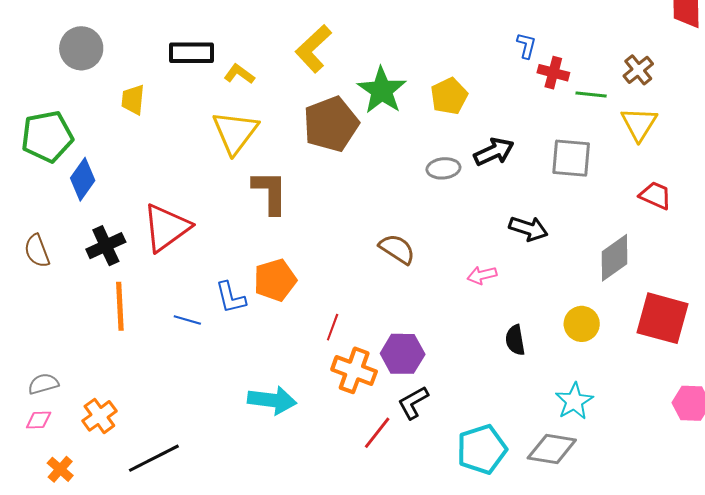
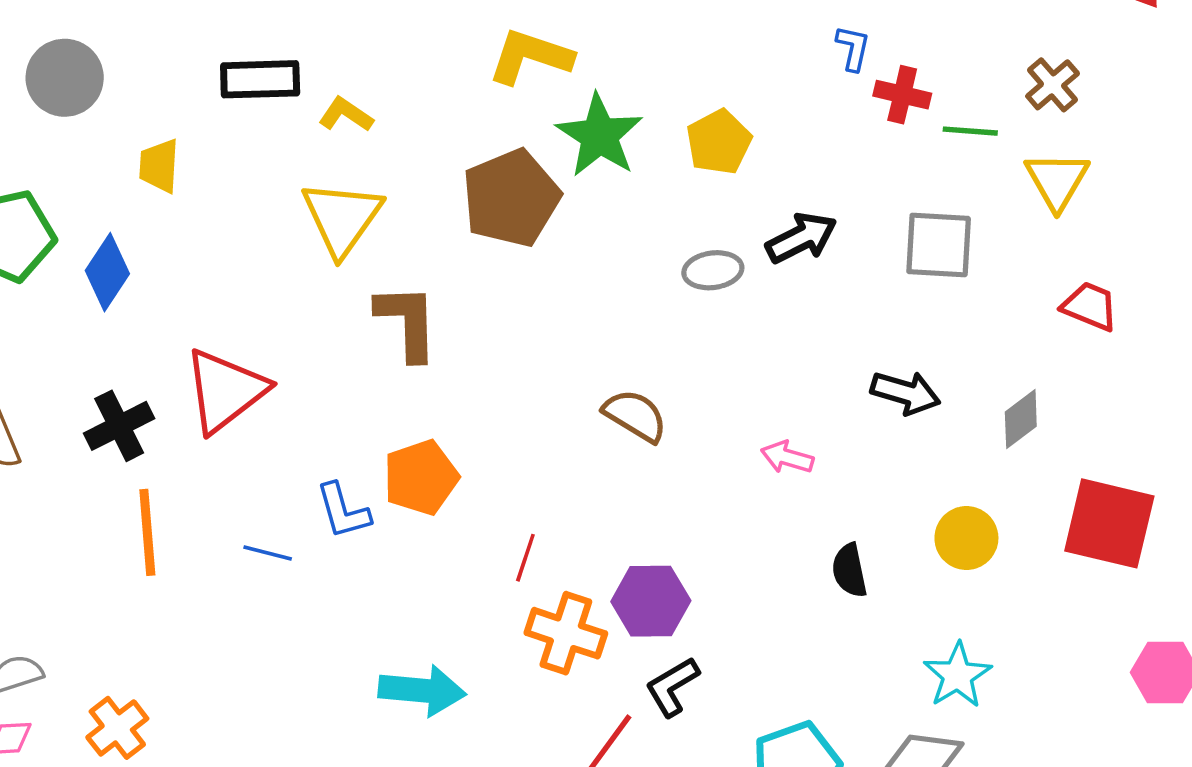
yellow L-shape: (313, 49) -> (530, 57), moved, turned 63
blue diamond: (83, 179) -> (107, 272), moved
black arrow: (528, 229) -> (905, 393), moved
gray diamond: (614, 258) -> (1021, 419), size x0.7
pink arrow: (482, 275) -> (787, 457), turned 32

